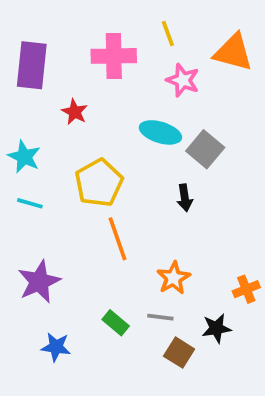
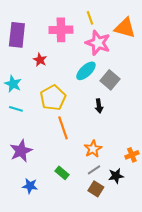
pink star: (183, 80) -> (98, 43), size x1.4
cyan ellipse: (160, 132) -> (86, 71), turned -60
gray line: (160, 317) -> (94, 170), moved, turned -40

